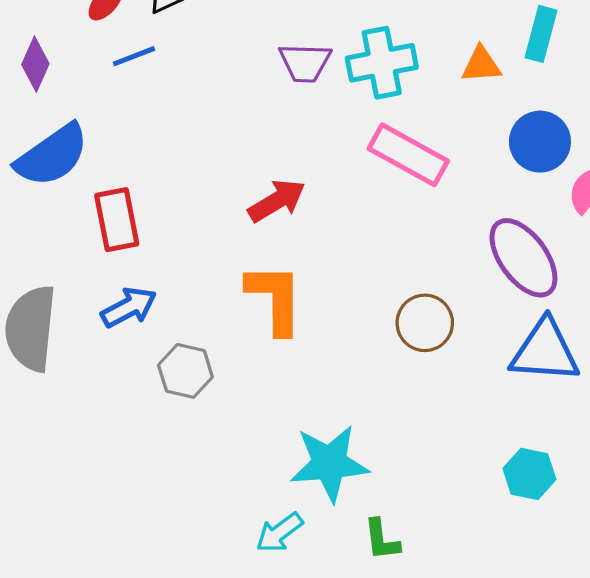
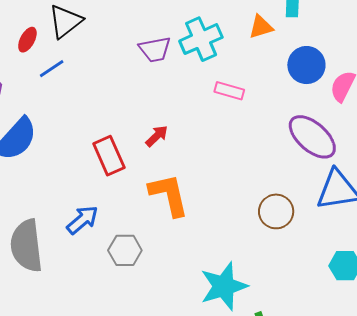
pink rectangle: (408, 155) -> (229, 91), size x0.6
red arrow: (277, 201) -> (157, 136), size x0.7
red rectangle: (117, 220) -> (109, 156), moved
brown circle: (425, 323) -> (276, 211), moved

